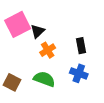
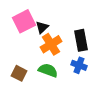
black rectangle: (81, 46) -> (81, 40), size x1.5
orange cross: (48, 50) -> (51, 44), size x1.5

